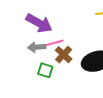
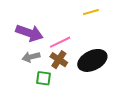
pink line: (53, 43) -> (60, 42), moved

